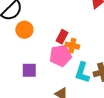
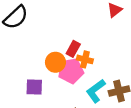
orange circle: (24, 30) -> (55, 62), moved
cyan L-shape: (82, 72) -> (96, 91), turned 35

